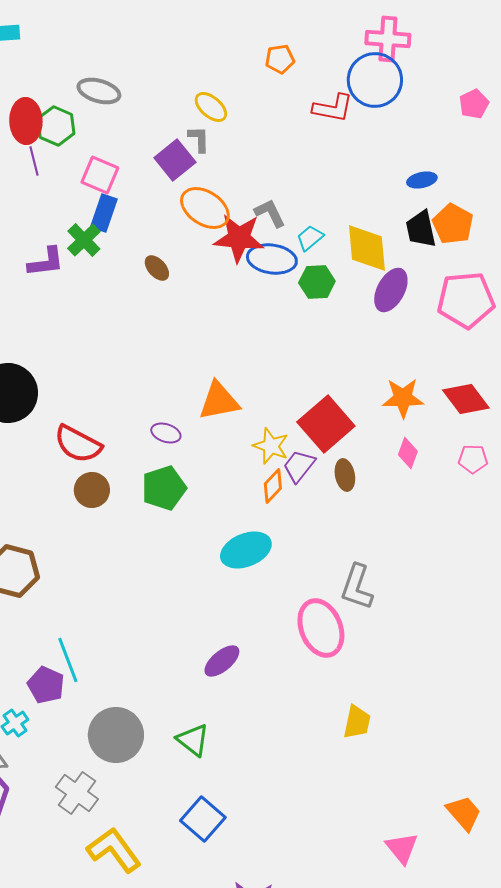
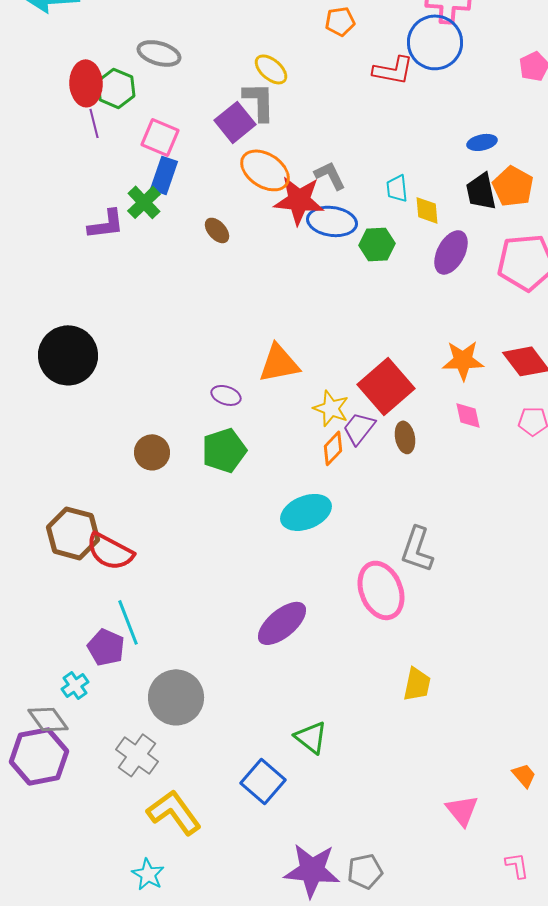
gray L-shape: (199, 139) -> (259, 101), size x1.5
cyan trapezoid: (310, 238) -> (397, 188), moved, turned -56
yellow diamond: (367, 248) -> (427, 210), size x0.6
red semicircle: (78, 444) -> (110, 551), moved
pink diamond: (408, 453) -> (468, 415), turned -32
purple ellipse: (222, 661) -> (282, 623), size x1.4
green triangle: (193, 740) -> (311, 737), moved
orange trapezoid: (464, 813) -> (524, 775), size x0.7

